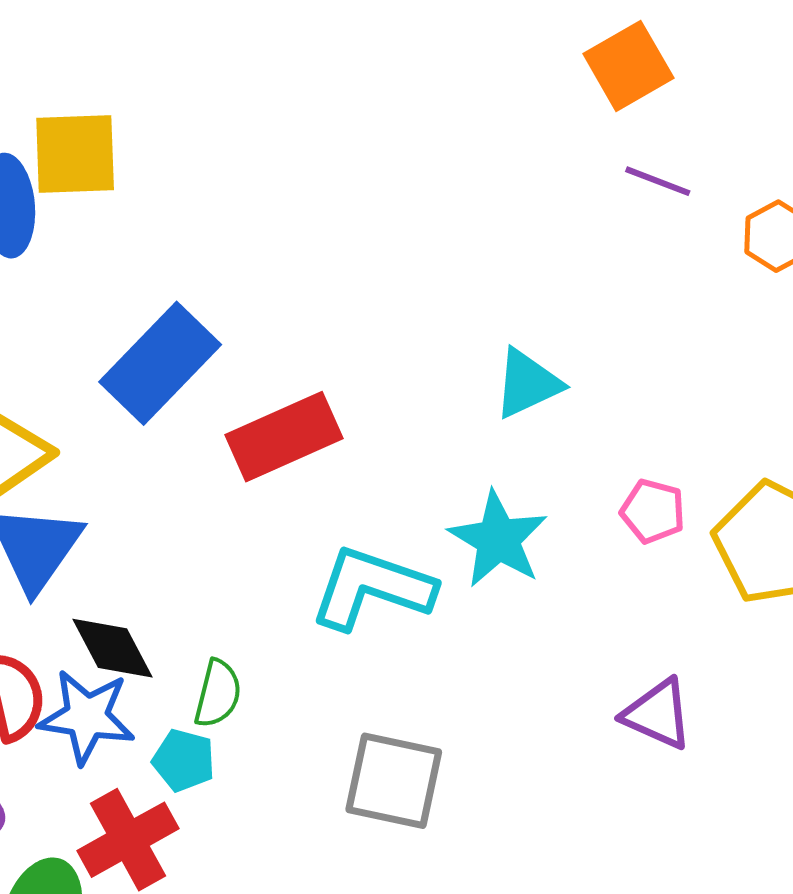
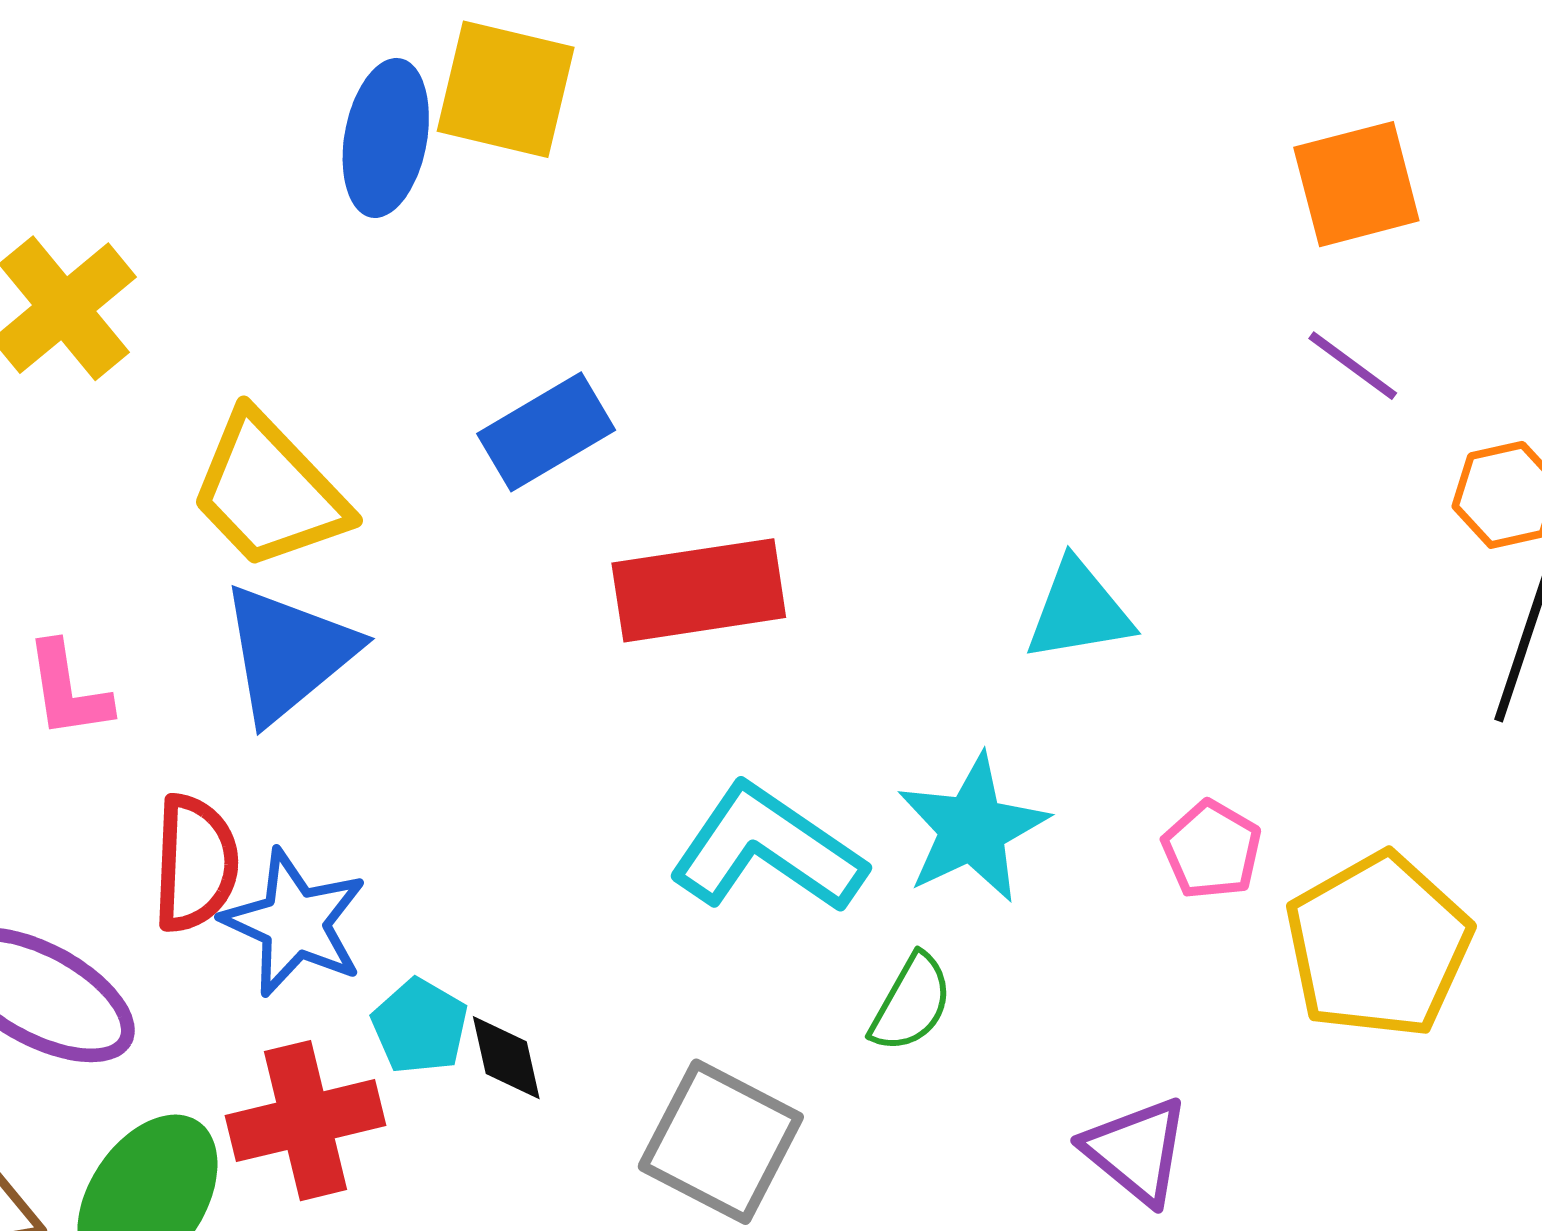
blue rectangle: (160, 363) -> (546, 432), size x0.7
black diamond: (113, 648) -> (506, 1058), moved, size x0.7
green semicircle: (218, 694) -> (911, 1003), moved

